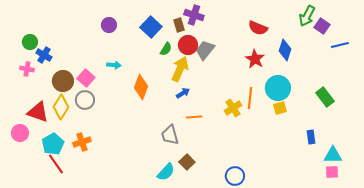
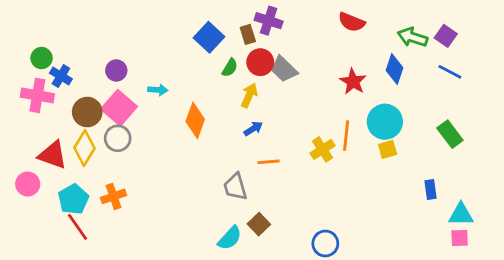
green arrow: (307, 16) -> (413, 37), moved, turned 80
purple circle: (109, 25) -> (116, 70), moved
red semicircle: (258, 28) -> (352, 22), moved
blue line: (340, 45) -> (450, 72), moved, turned 42
gray trapezoid: (205, 50) -> (284, 69), turned -85
pink cross: (27, 69) -> (37, 95), size x1.6
yellow arrow: (180, 69) -> (249, 95), size x0.7
pink square: (86, 78) -> (119, 108), size x1.4

